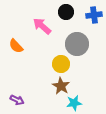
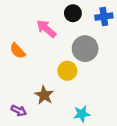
brown star: (61, 86) -> (44, 95), moved

